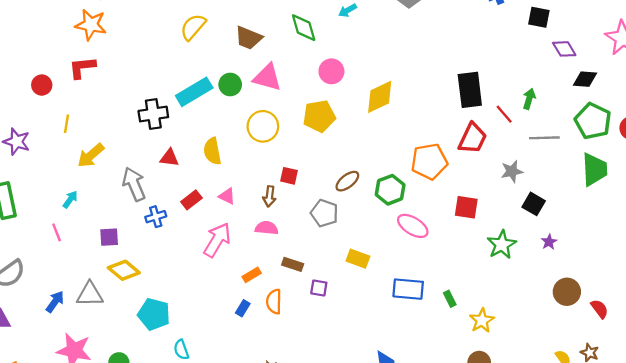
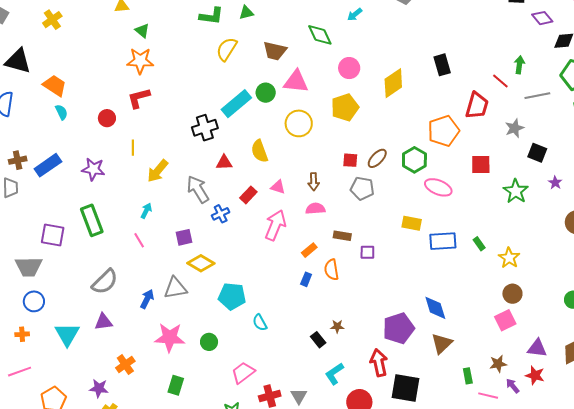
black rectangle: (470, 90) -> (442, 65), moved, size x0.7
red square: (289, 176) -> (350, 160), moved
yellow rectangle: (358, 259) -> (412, 223), moved

